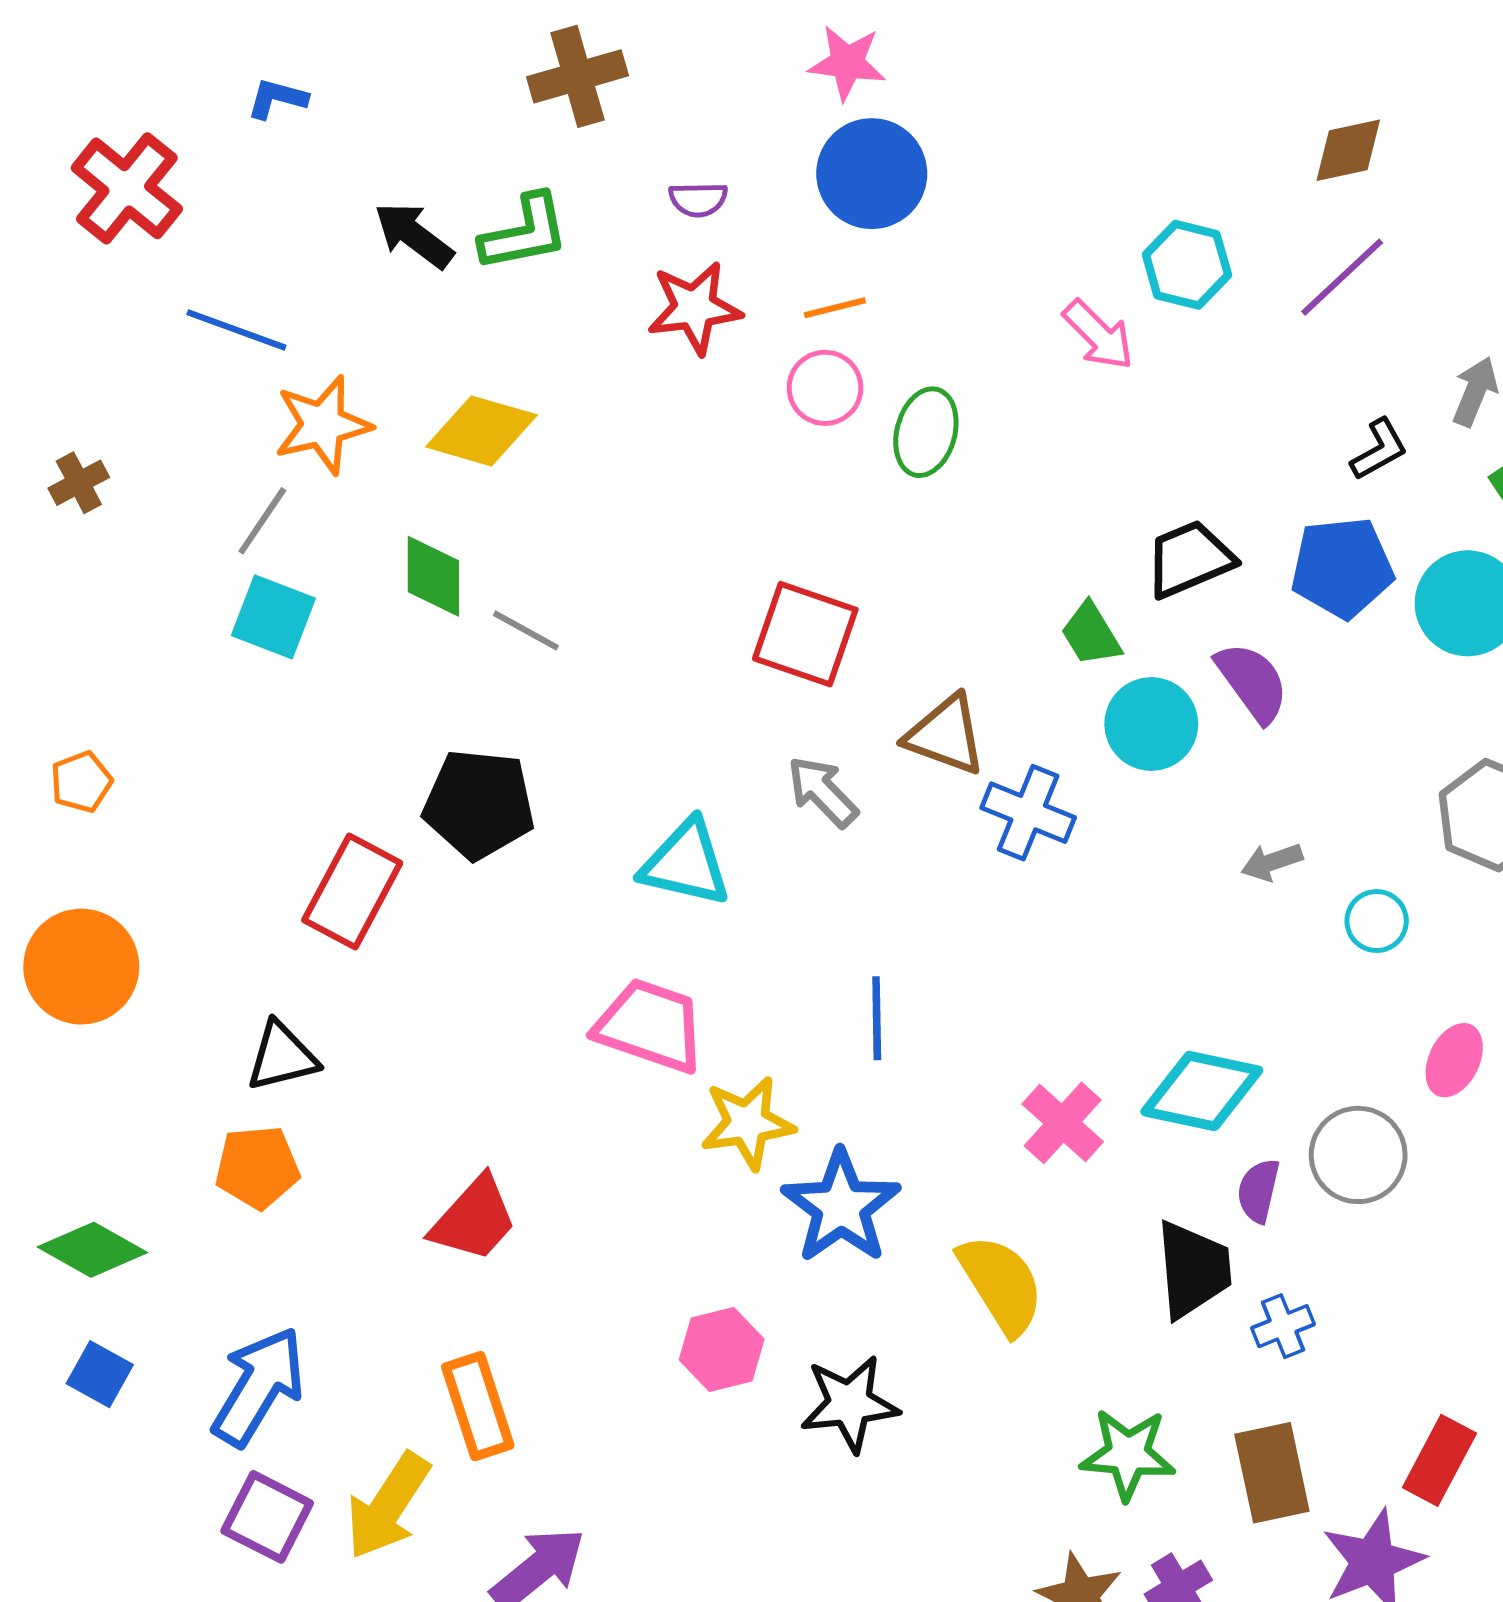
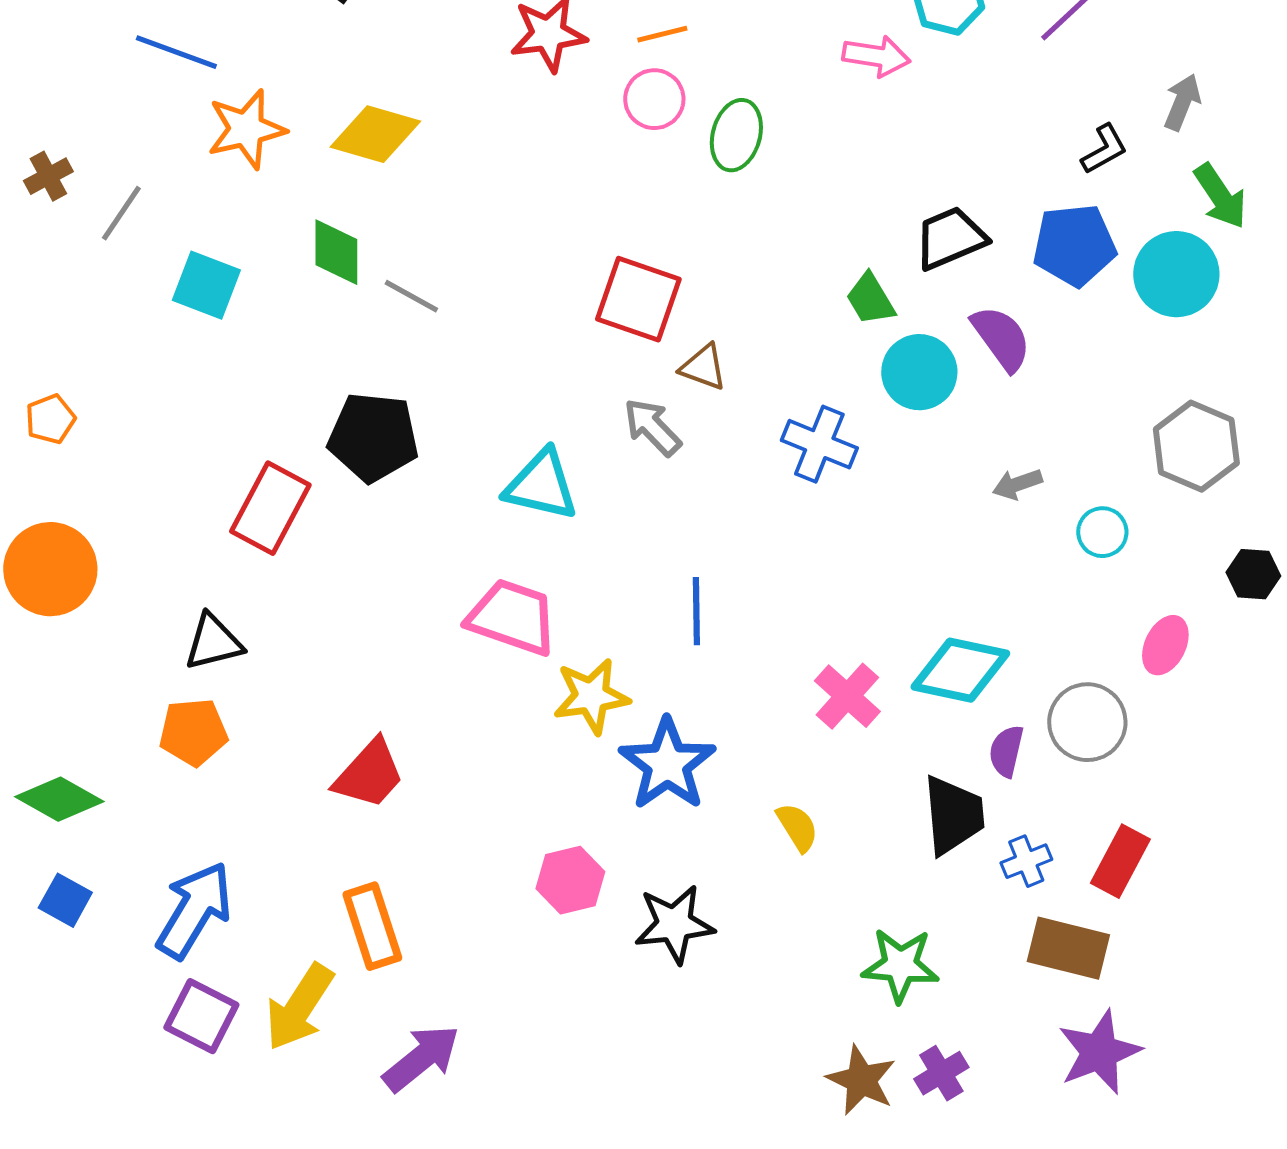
pink arrow: (1098, 335) -> (876, 56), turned -36
gray line: (262, 521) -> (121, 213), moved
brown triangle: (946, 735) -> (703, 367), moved, size x0.7
yellow semicircle: (1001, 1284) -> (797, 827), size x0.6
red rectangle: (1439, 1460) -> (1120, 861), moved
brown rectangle: (1272, 1473) -> (1068, 948), moved, turned -64

